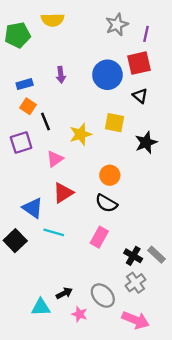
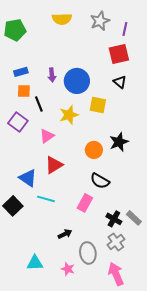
yellow semicircle: (53, 20) -> (62, 19), moved
purple arrow: (61, 75) -> (52, 75), moved
blue circle: (107, 75) -> (77, 81), moved
orange square: (28, 106) -> (24, 91), turned -32
purple square: (21, 143) -> (18, 122), turned -36
black star: (146, 143) -> (119, 142), moved
black semicircle: (106, 203) -> (100, 181), moved
black arrow: (64, 293) -> (65, 234), moved
gray ellipse: (103, 296) -> (88, 253), turned 35
pink arrow: (136, 320) -> (116, 274), turned -135

